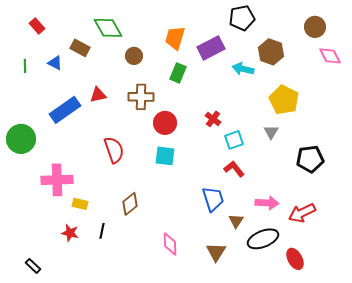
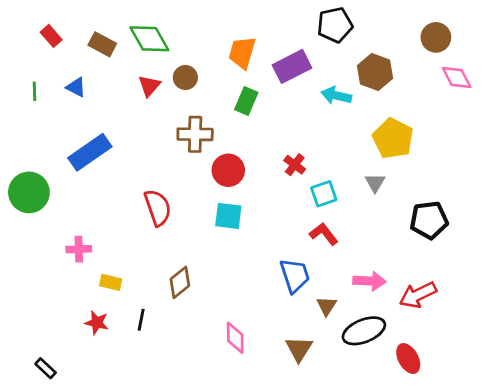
brown rectangle: (80, 48) -> (102, 44), moved
red triangle: (98, 95) -> (149, 86), moved, turned -36
pink cross: (57, 180) -> (79, 249), size x0.6

